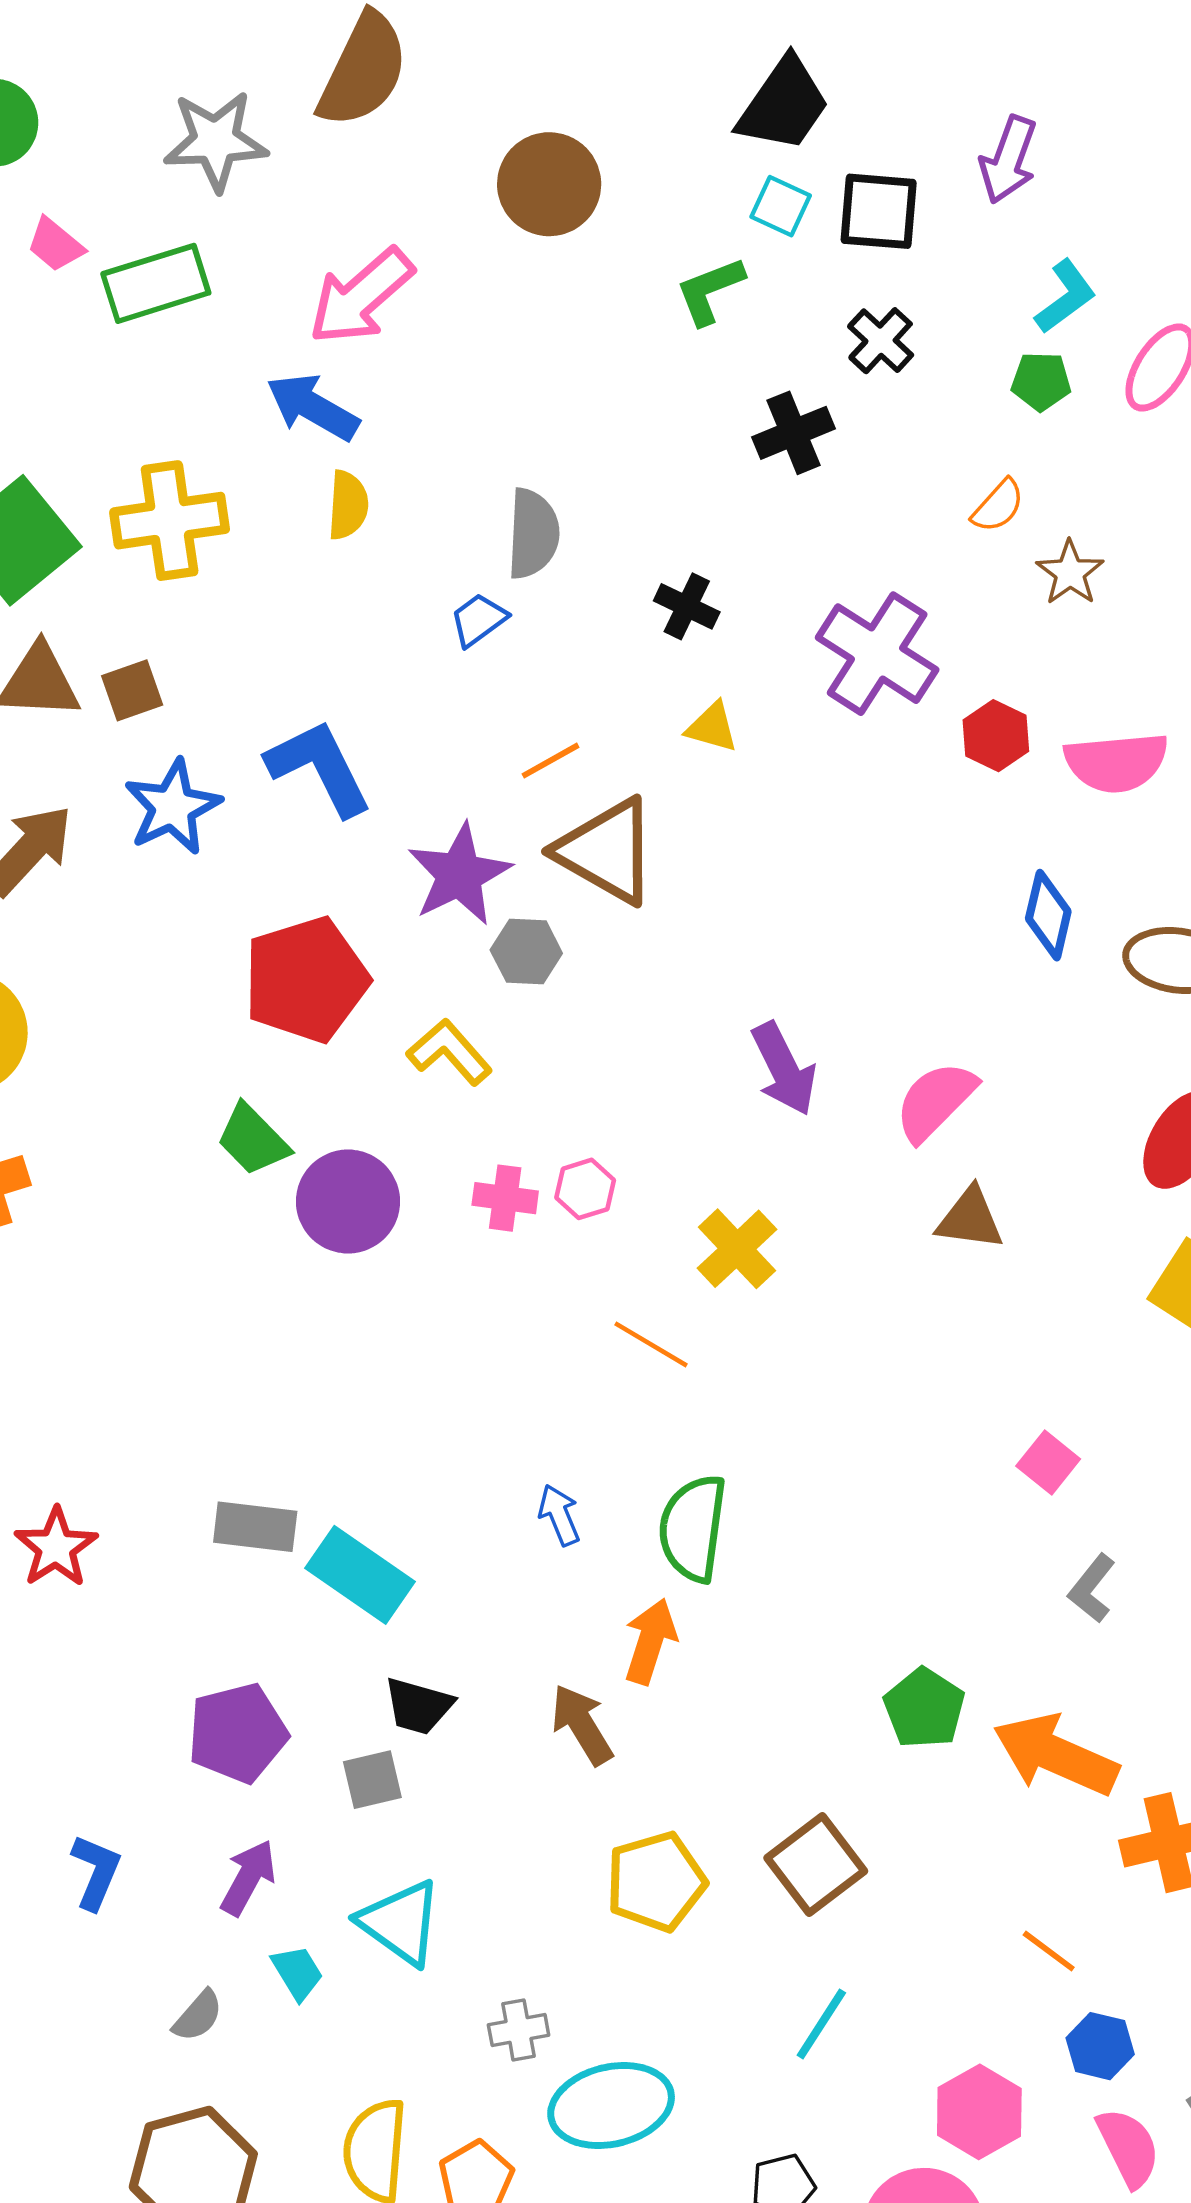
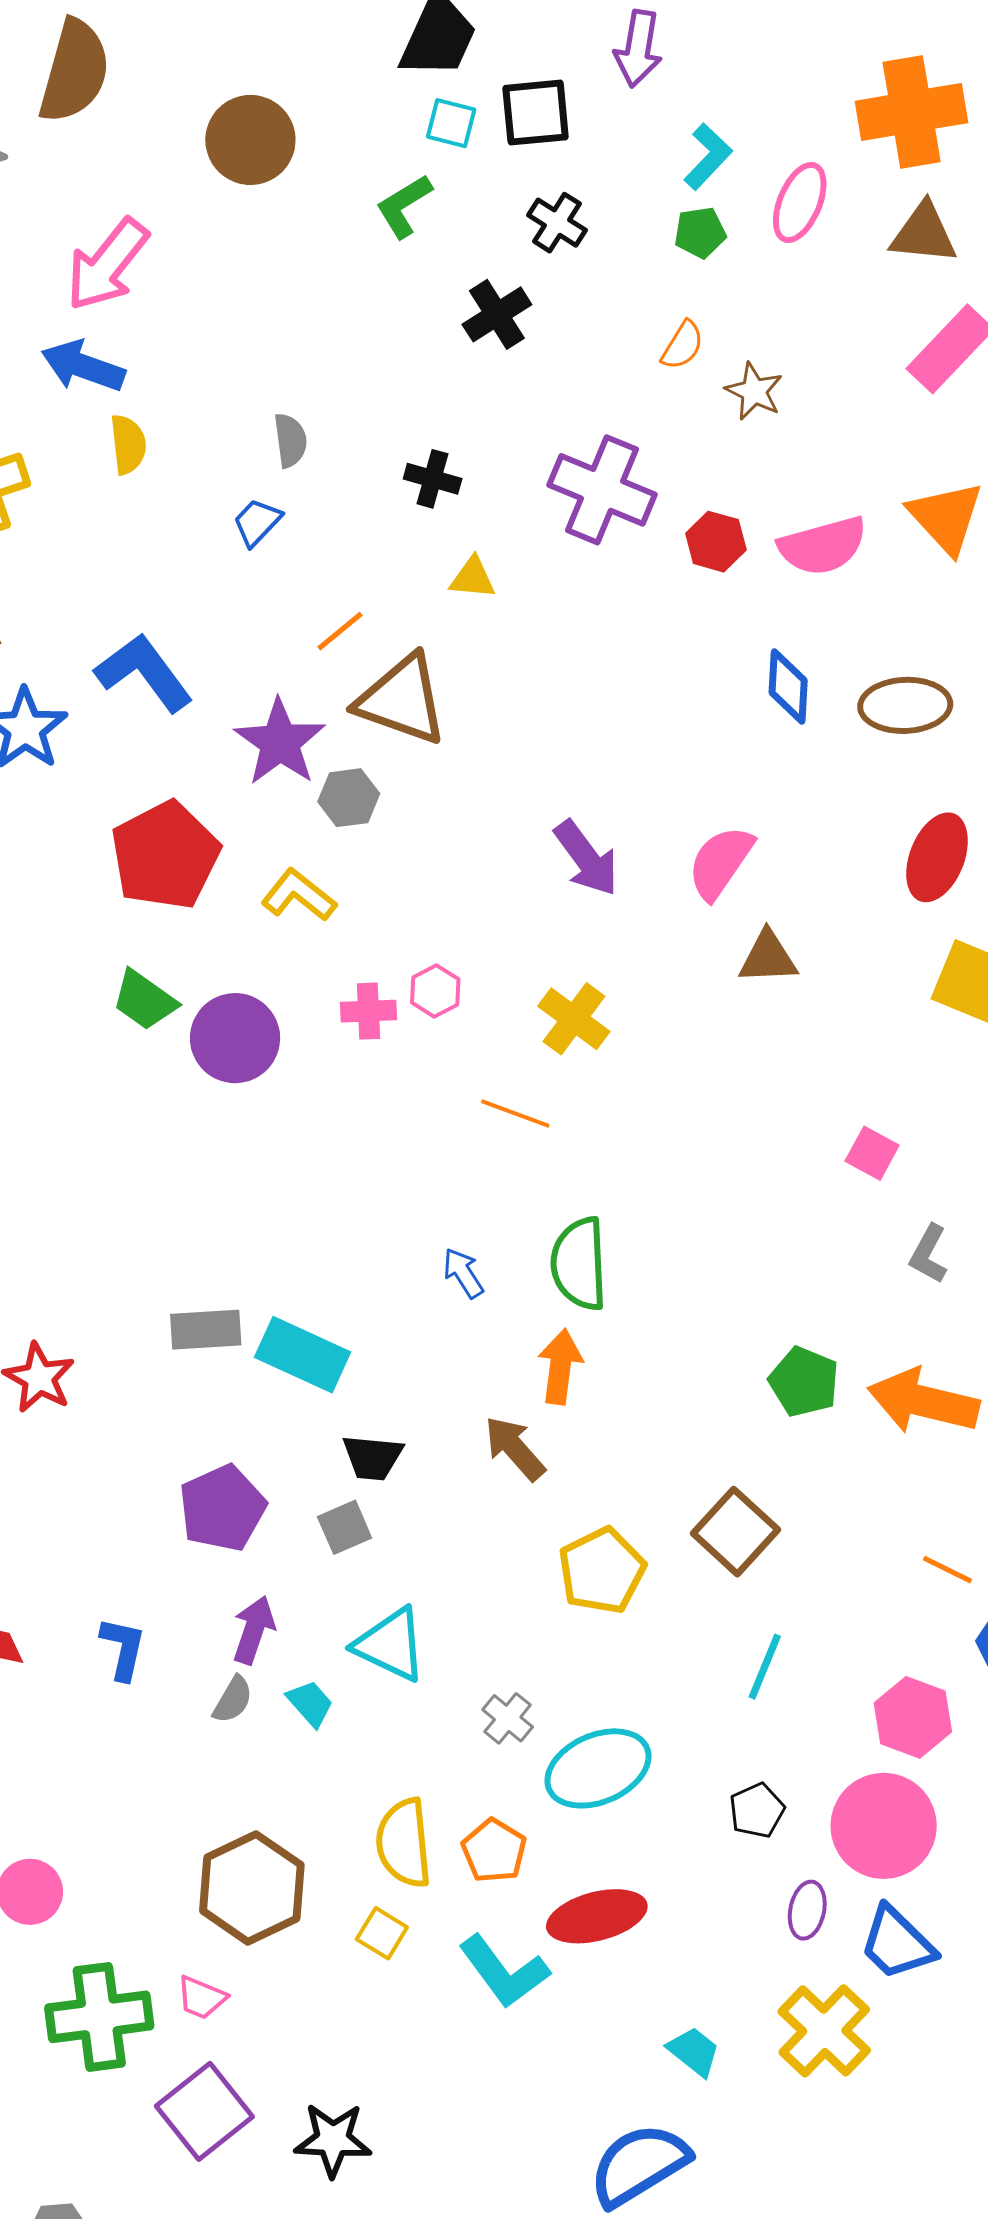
gray semicircle: (533, 534) -> (290, 440), size x0.7
gray semicircle: (198, 2016) -> (233, 1700), moved
gray cross: (519, 2030) -> (508, 1718), turned -30

